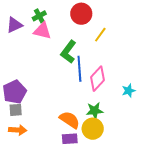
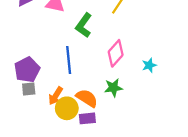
blue line: (79, 69) -> (69, 60), moved
yellow circle: (93, 129) -> (67, 108), moved
orange arrow: (18, 130) -> (56, 96), moved, turned 120

